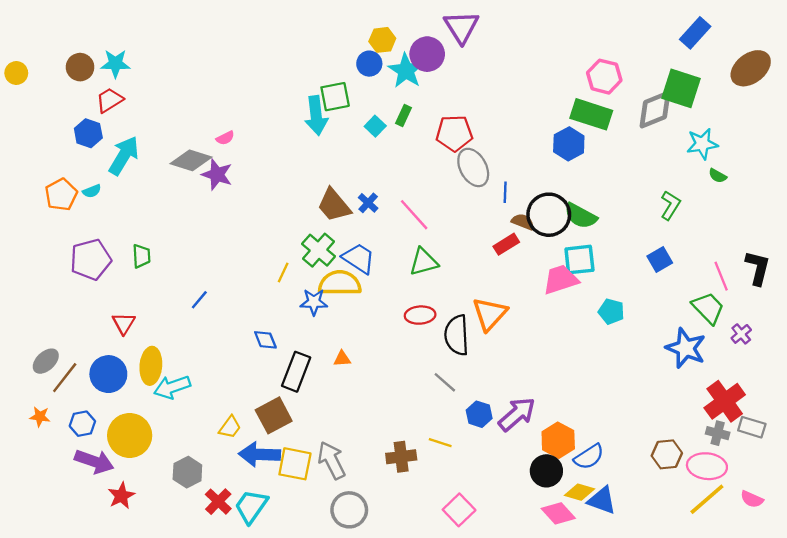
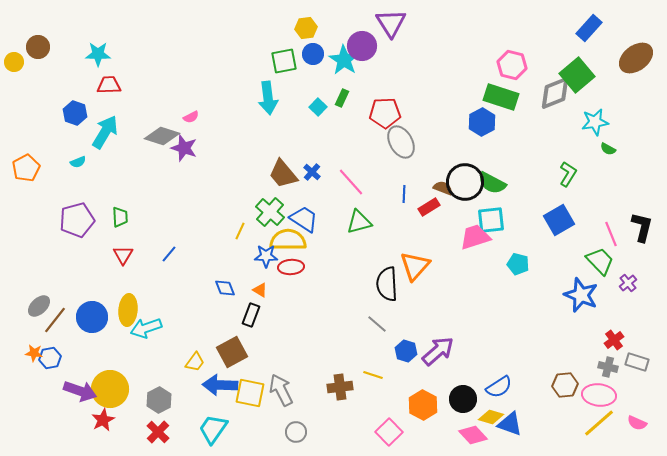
yellow hexagon: (382, 40) -> (306, 28), moved
brown circle: (80, 67) -> (38, 47), moved
green square: (681, 88) -> (577, 75), turned 32
green square: (335, 97) -> (284, 61), moved
red trapezoid: (110, 100) -> (109, 85), moved, turned 30
blue line: (505, 192) -> (404, 194), moved
orange pentagon: (61, 195) -> (26, 168), moved
blue square: (660, 260) -> (559, 220), size x1.4
red ellipse: (420, 315) -> (291, 267), moved
red triangle: (124, 323) -> (123, 255), moved
orange triangle: (342, 359) -> (260, 290), moved, turned 35
black rectangle: (296, 372) -> (251, 315), size x0.7
red cross: (725, 401) -> (614, 340), size x0.6
blue hexagon: (82, 424) -> (50, 358), moved
yellow circle: (130, 435) -> (110, 389), moved
orange hexagon: (558, 440) -> (423, 405), moved
red cross: (218, 502) -> (158, 432), moved
gray circle: (349, 510) -> (296, 432), size x0.7

